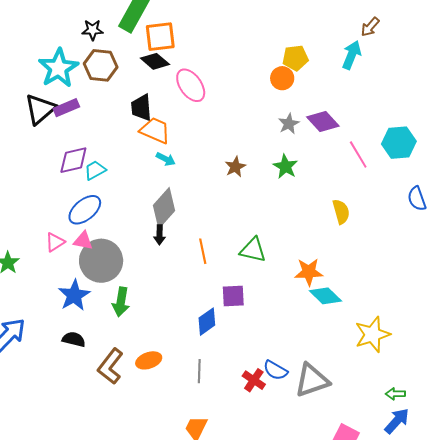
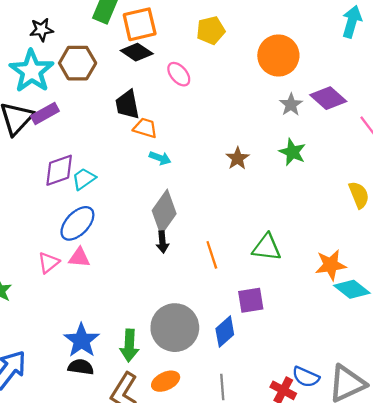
black star: (93, 30) -> (41, 30), moved
yellow pentagon: (295, 58) -> (211, 30), moved
orange circle: (282, 78) -> (278, 55), size x1.6
pink ellipse: (191, 85) -> (179, 74), size x0.7
orange trapezoid: (155, 130) -> (145, 128), size x0.7
gray circle: (101, 261) -> (175, 328), moved
blue star: (74, 295) -> (82, 340), moved
green arrow: (121, 302) -> (129, 346), moved

